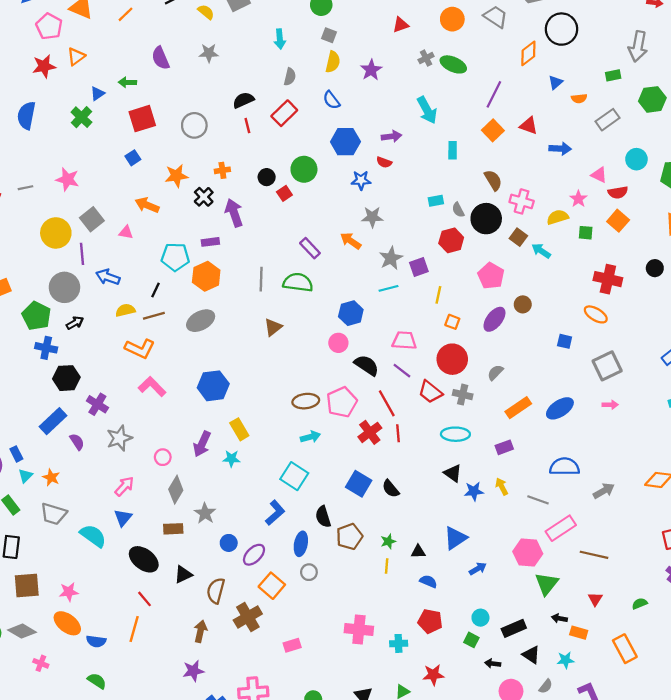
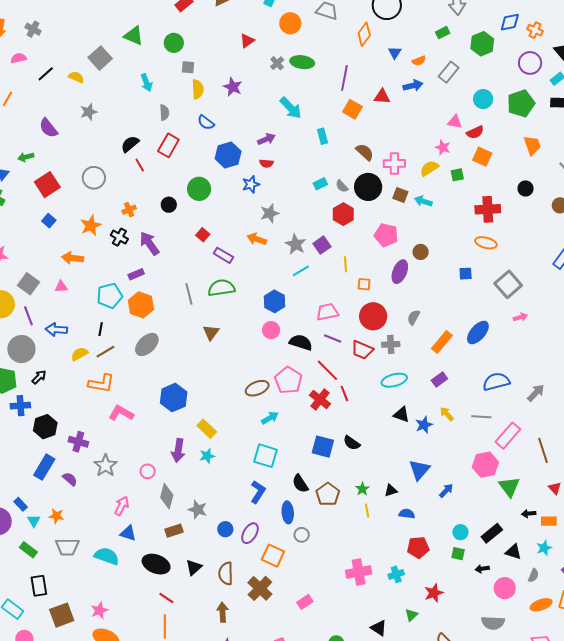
blue arrow: (560, 149) -> (413, 86), moved
red square: (284, 193) -> (203, 235), moved
blue triangle: (123, 518) -> (128, 533), turned -36
brown line: (594, 555) -> (543, 450), turned 75

